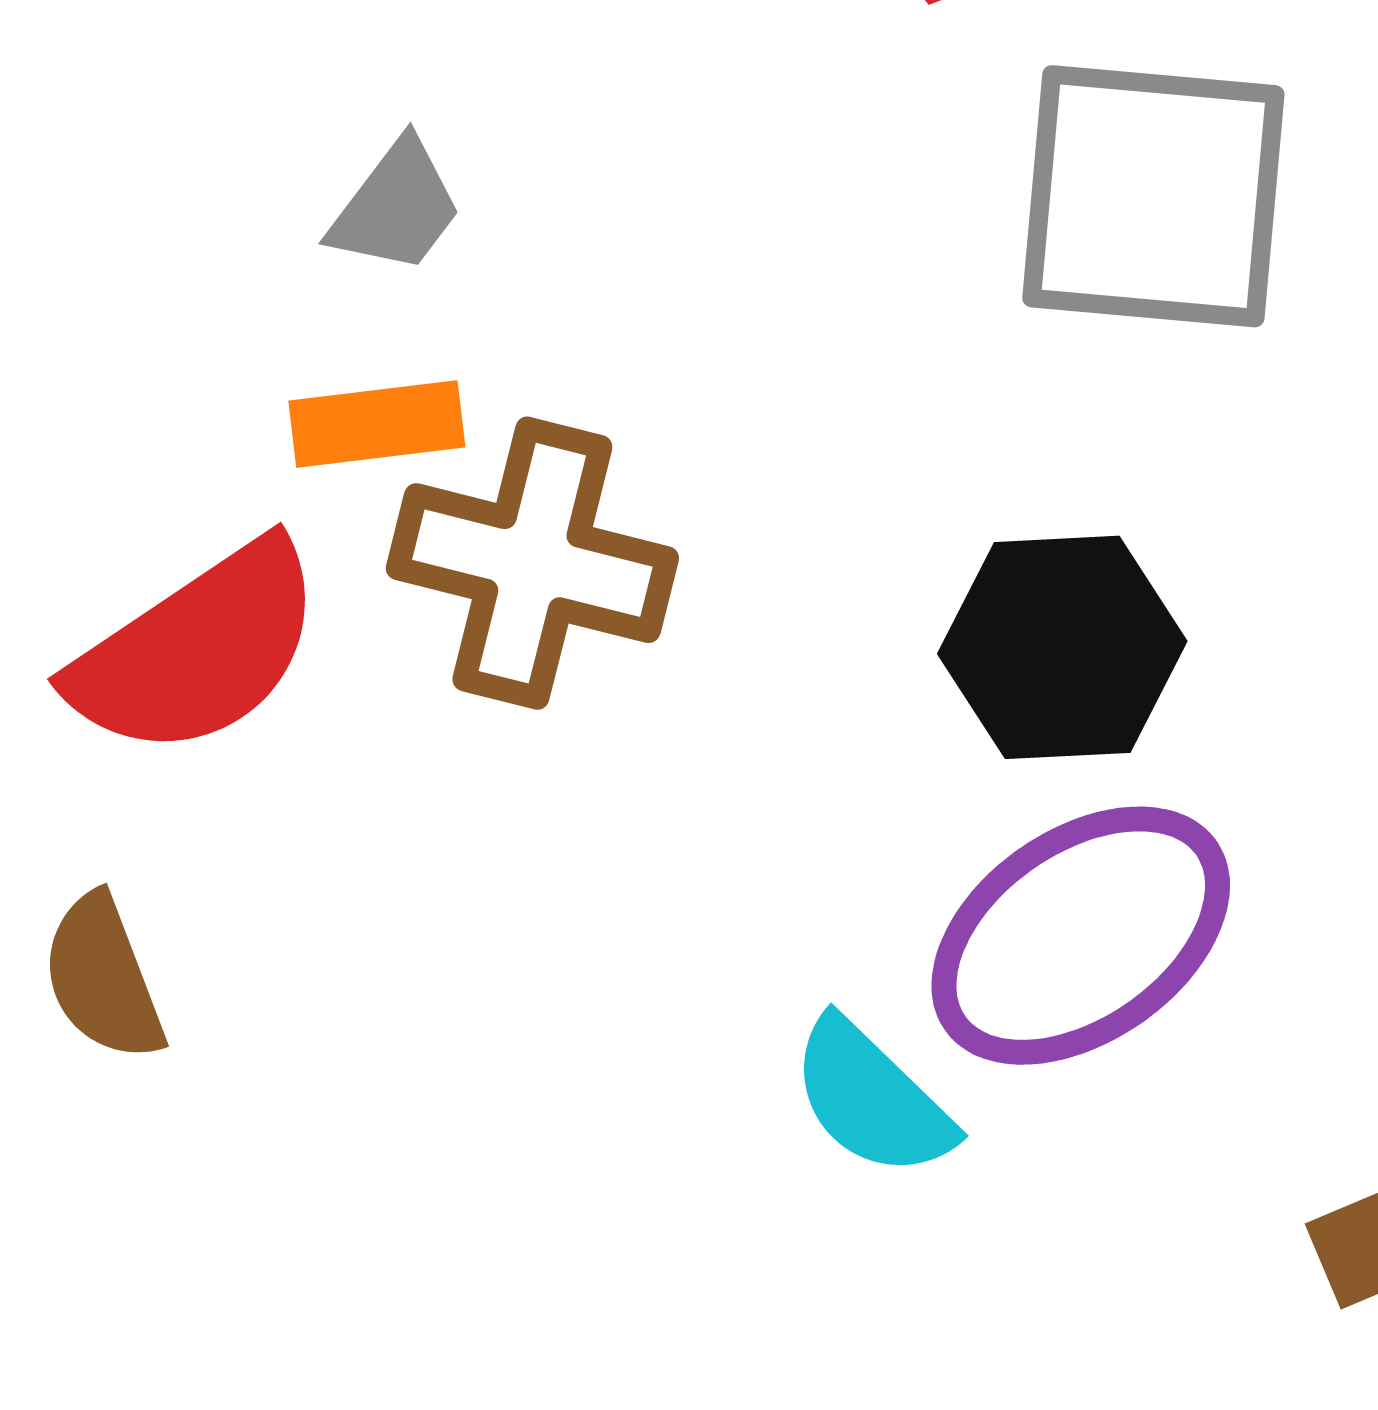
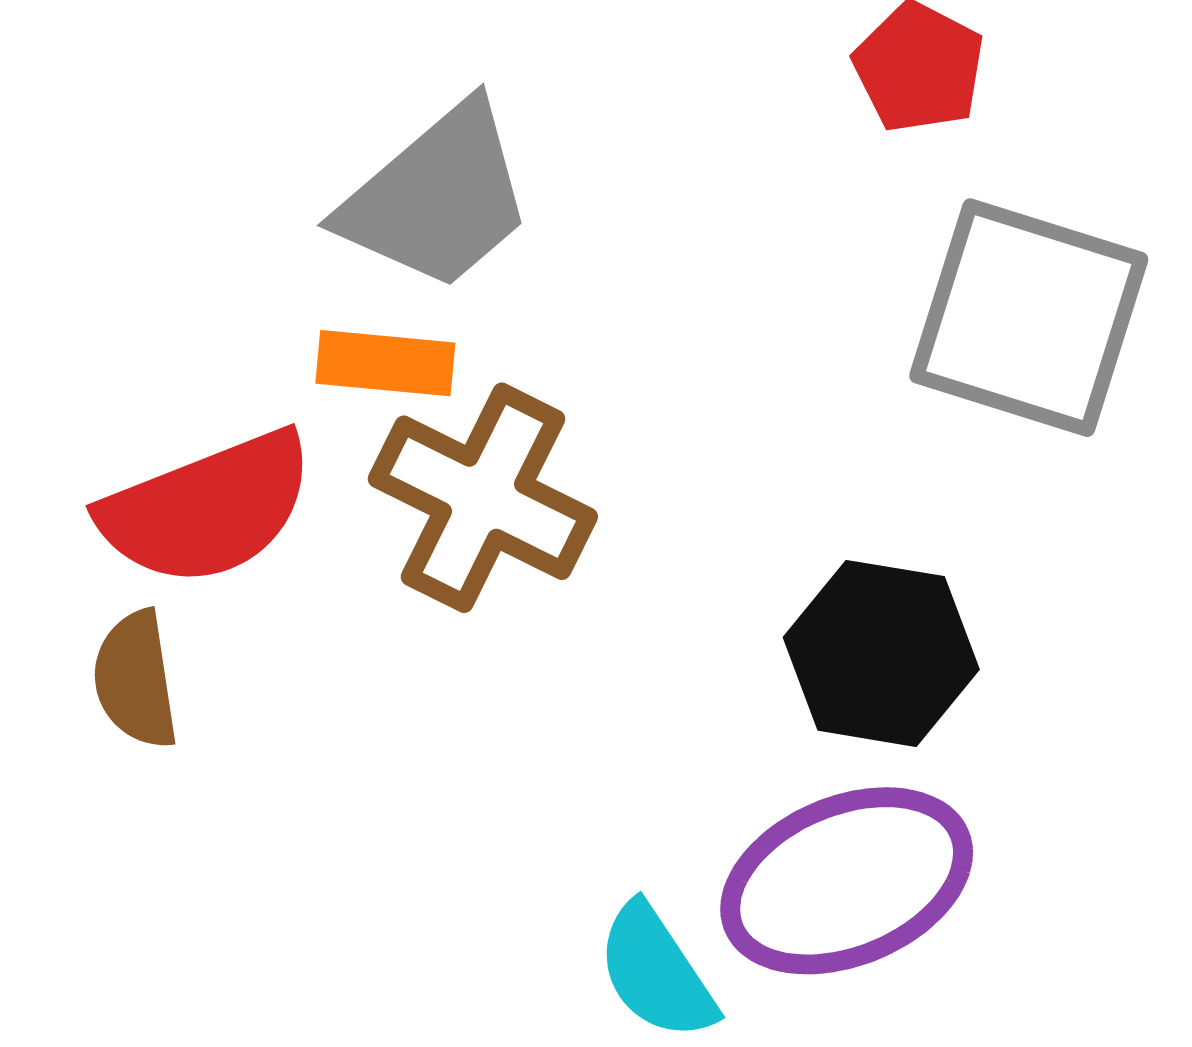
gray trapezoid: (396, 207) -> (437, 197), size x1.8
brown semicircle: (103, 978) -> (136, 680), moved

